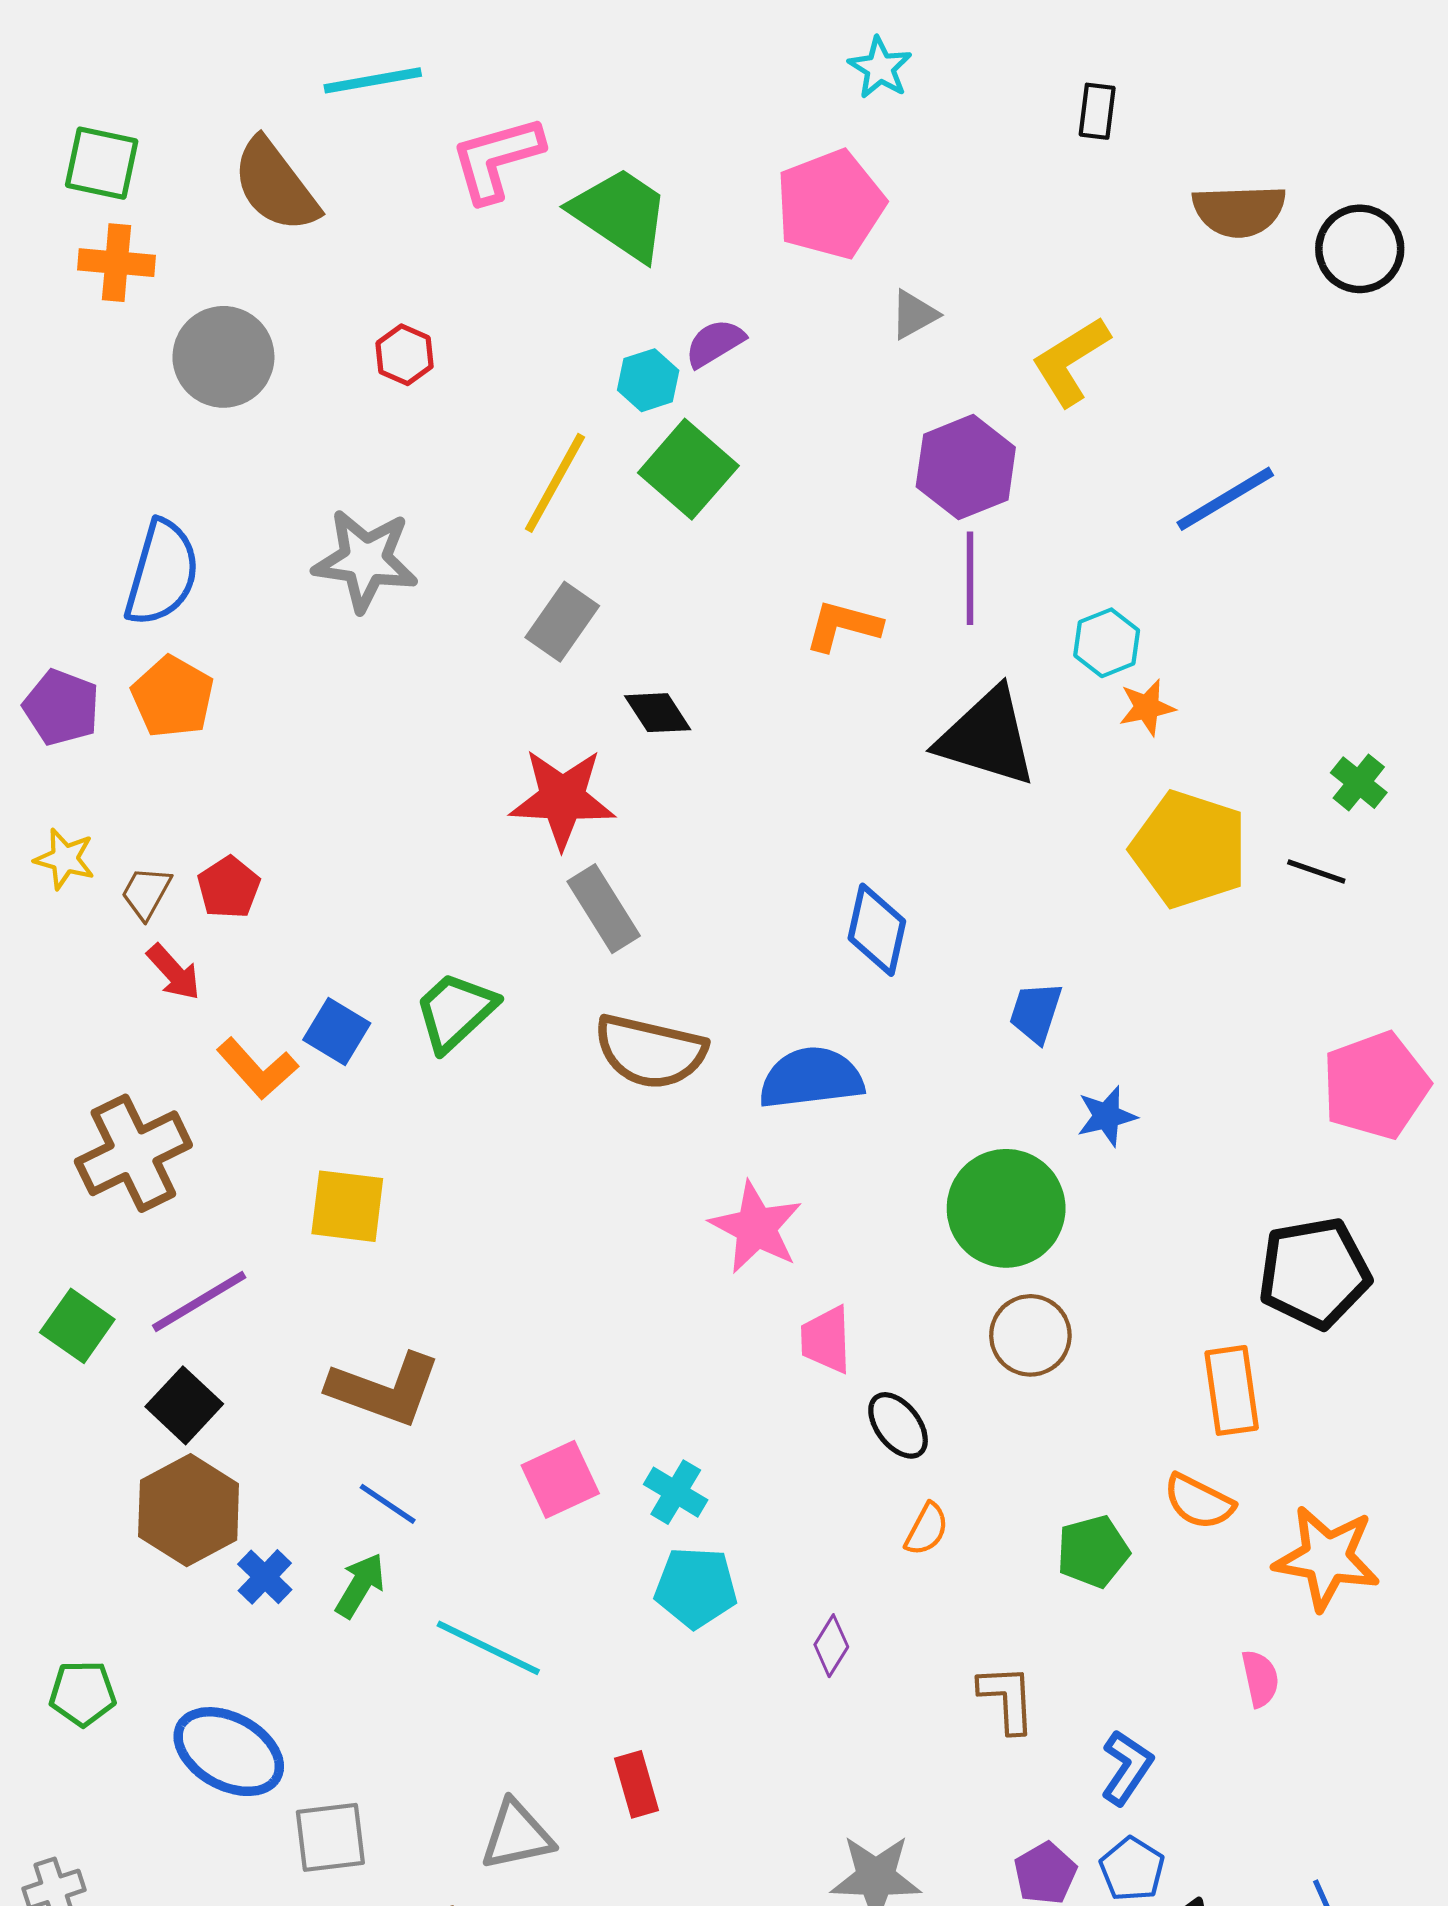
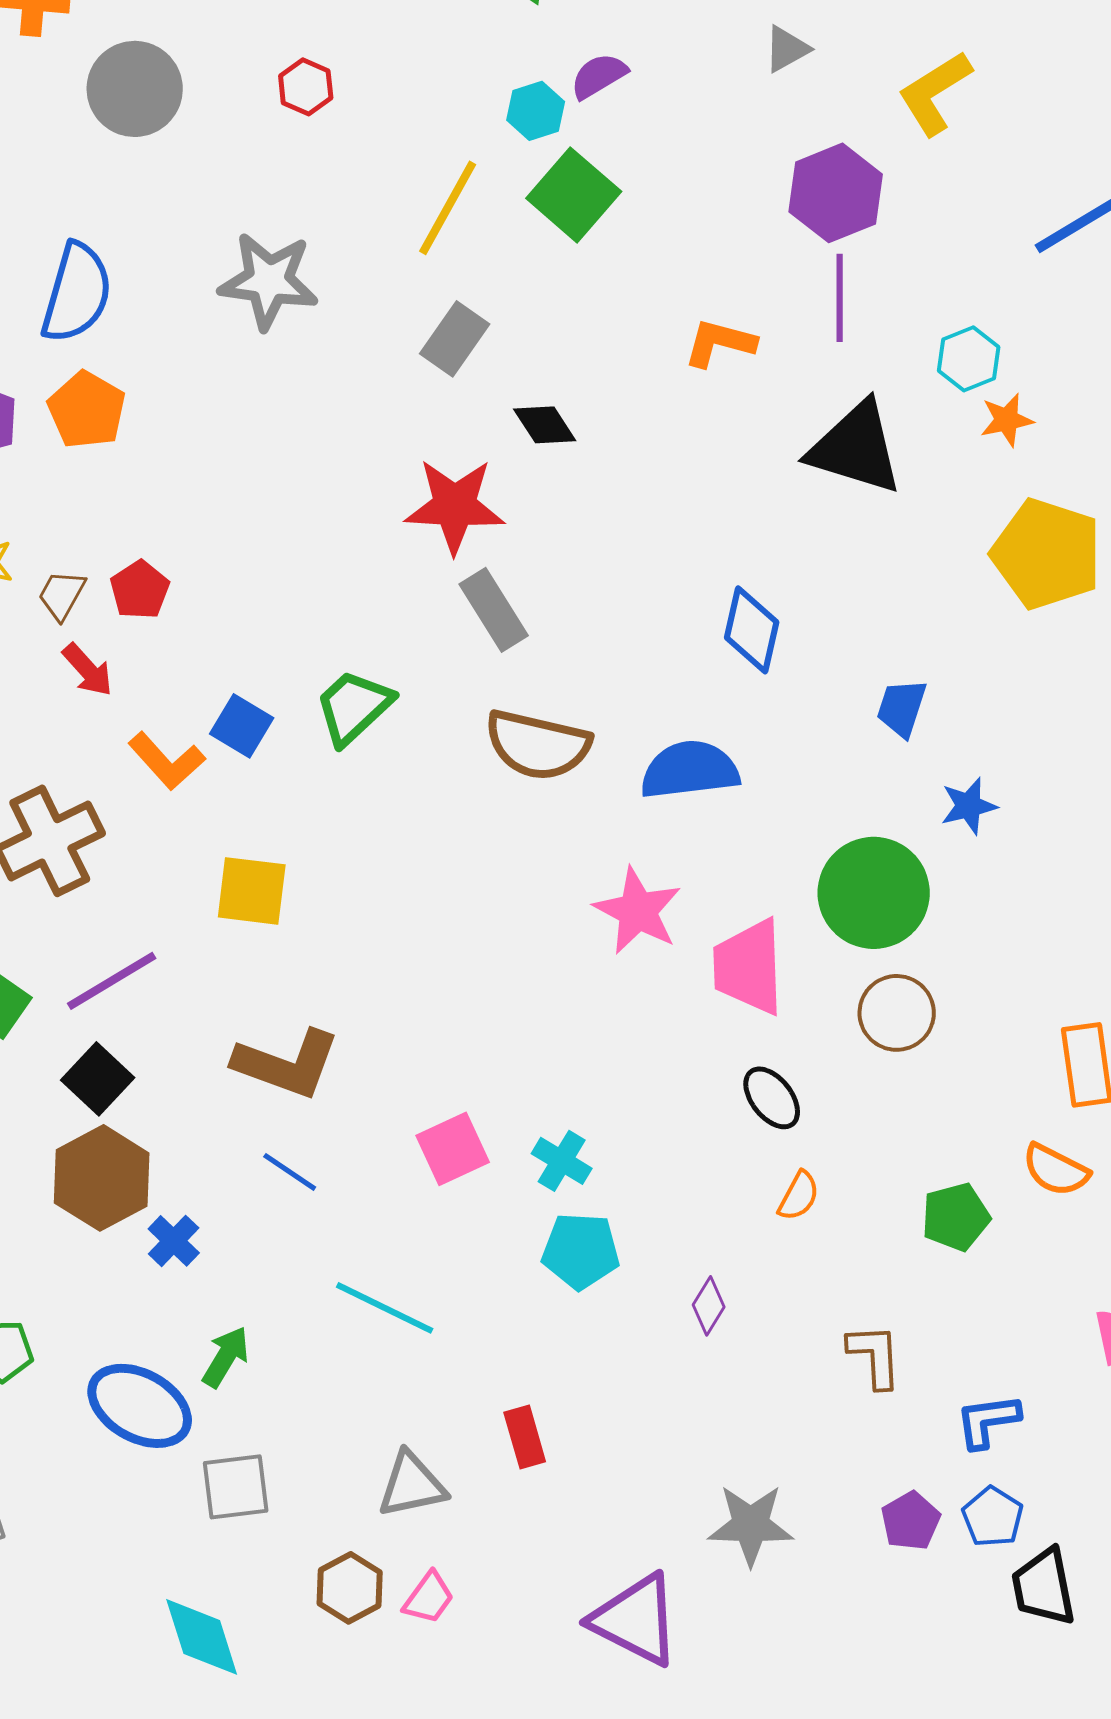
pink trapezoid: (826, 1340) -> (749, 967), moved, size x1.5
green arrow: (360, 1585) -> (226, 1357), moved
blue L-shape: (1127, 1767) -> (988, 1421), turned -132

